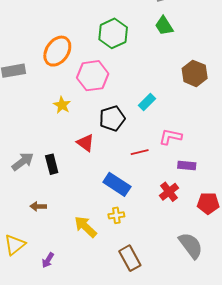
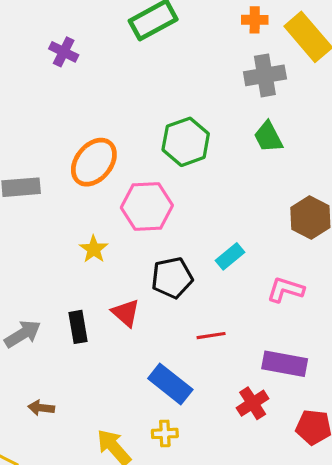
pink L-shape: (170, 137) -> (285, 290), moved
black rectangle: (52, 164) -> (78, 327), moved
purple rectangle: (187, 166) -> (285, 364), size x1.5

